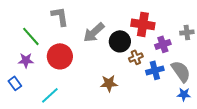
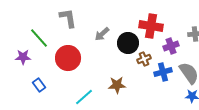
gray arrow: (94, 32) -> (102, 34), size x0.7
purple star: (26, 60) -> (23, 57), moved
blue rectangle: (15, 83) -> (39, 85), moved
cyan line: (50, 95) -> (84, 97), moved

